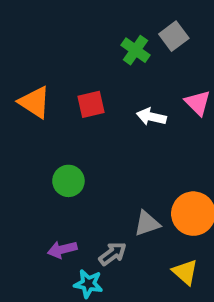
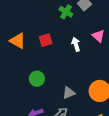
white arrow: (151, 117) -> (76, 44), turned 64
gray triangle: (147, 224) -> (69, 93), moved

